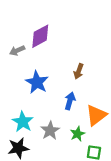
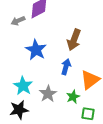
brown arrow: (79, 71) -> (74, 40), size x1.5

